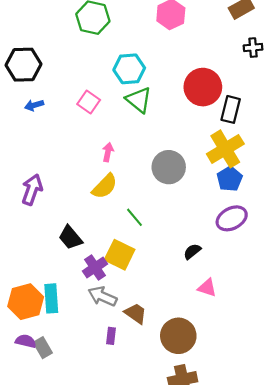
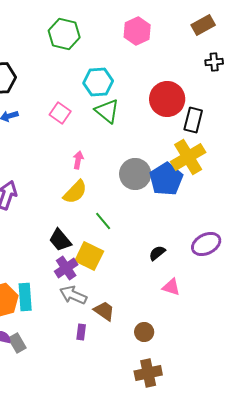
blue pentagon: (230, 179) -> (166, 179), moved, size x1.4
purple ellipse: (232, 218) -> (206, 244), moved
black trapezoid: (70, 238) -> (60, 240), moved
brown circle: (178, 336) -> (144, 332), size x0.6

